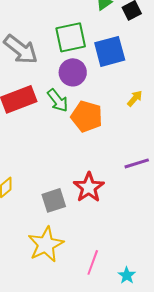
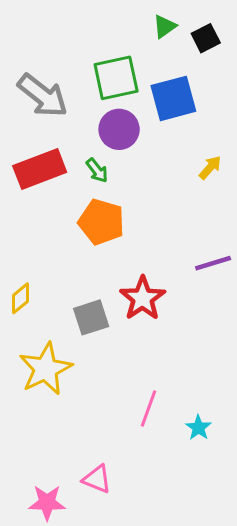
green arrow: (58, 100) -> (97, 170), size x0.7
orange pentagon: (87, 116) -> (101, 222), moved
yellow star: (46, 244) -> (46, 369), moved

